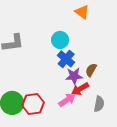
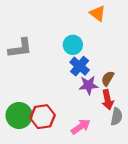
red arrow: (80, 89) -> (108, 100), moved, turned -72
pink arrow: (67, 100) -> (81, 127), moved

